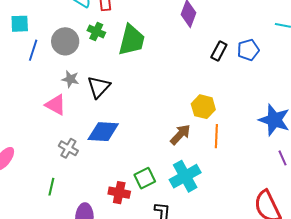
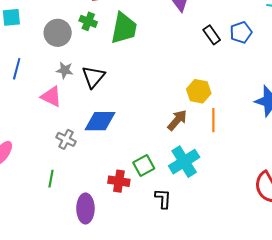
blue line: (33, 50) -> (17, 69), moved
black rectangle: (219, 51) -> (212, 35), turned -60

